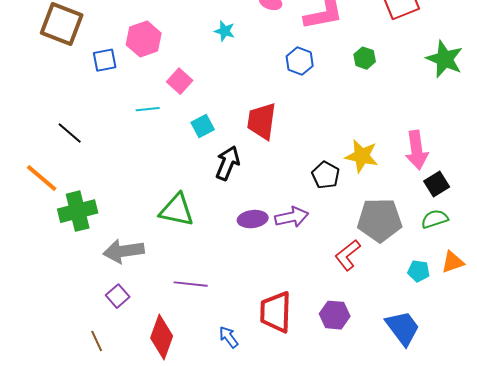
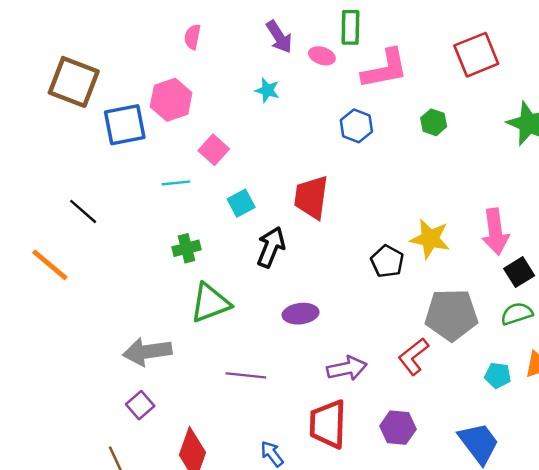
blue square: (105, 60) -> (125, 125), size x1.5
green triangle: (177, 210) -> (210, 303), turned -33
green cross: (78, 211) -> (187, 248), moved, size x0.6
purple arrow: (292, 217) -> (347, 368), moved
purple line: (191, 284) -> (246, 375), moved

